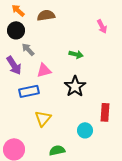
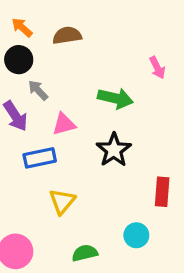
pink arrow: (102, 26) -> (157, 68), moved
green arrow: (76, 54) -> (115, 98), size x1.5
cyan circle: (85, 130) -> (136, 235), moved

